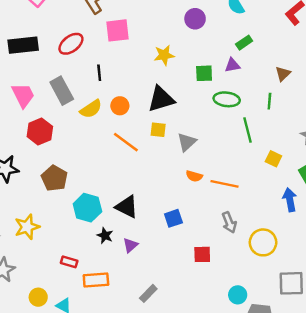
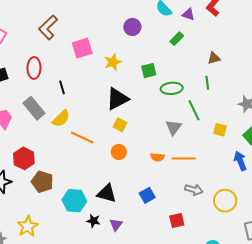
pink square: (118, 30) -> (82, 48), moved
red ellipse: (71, 44) -> (34, 68), turned -40
purple triangle: (232, 65) -> (188, 14), moved, turned 40
brown triangle: (283, 74) -> (214, 58), turned 40
orange circle: (120, 106) -> (119, 152), moved
yellow square: (158, 130) -> (120, 125), turned 32
red hexagon: (40, 131) -> (24, 158), moved
orange line: (126, 142) -> (82, 138), moved
gray triangle: (187, 142) -> (174, 127), moved
gray arrow: (229, 222) -> (194, 190), turned -42

